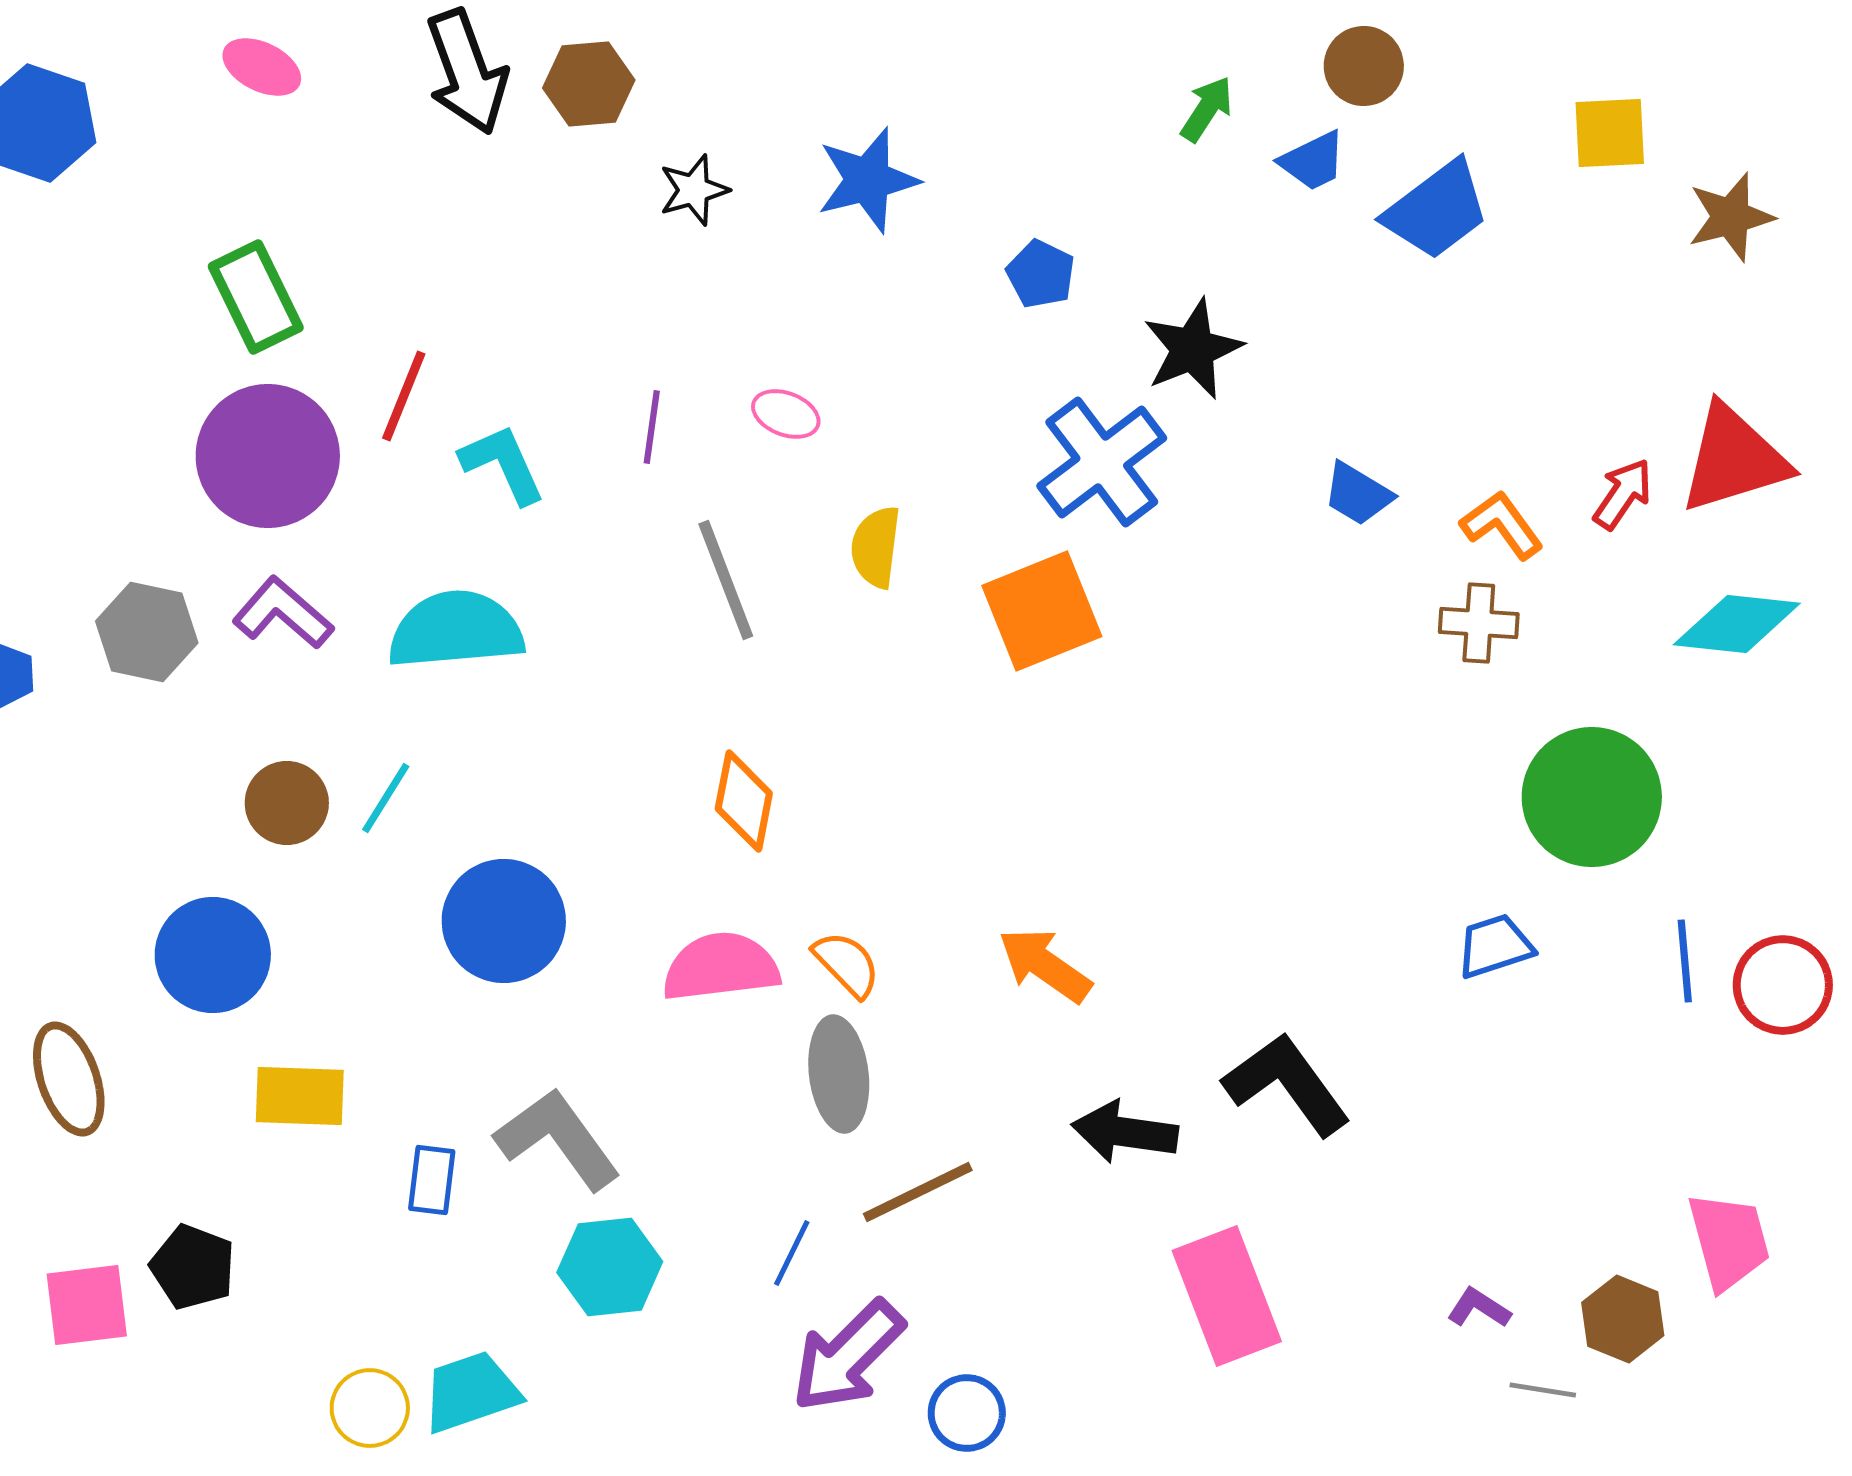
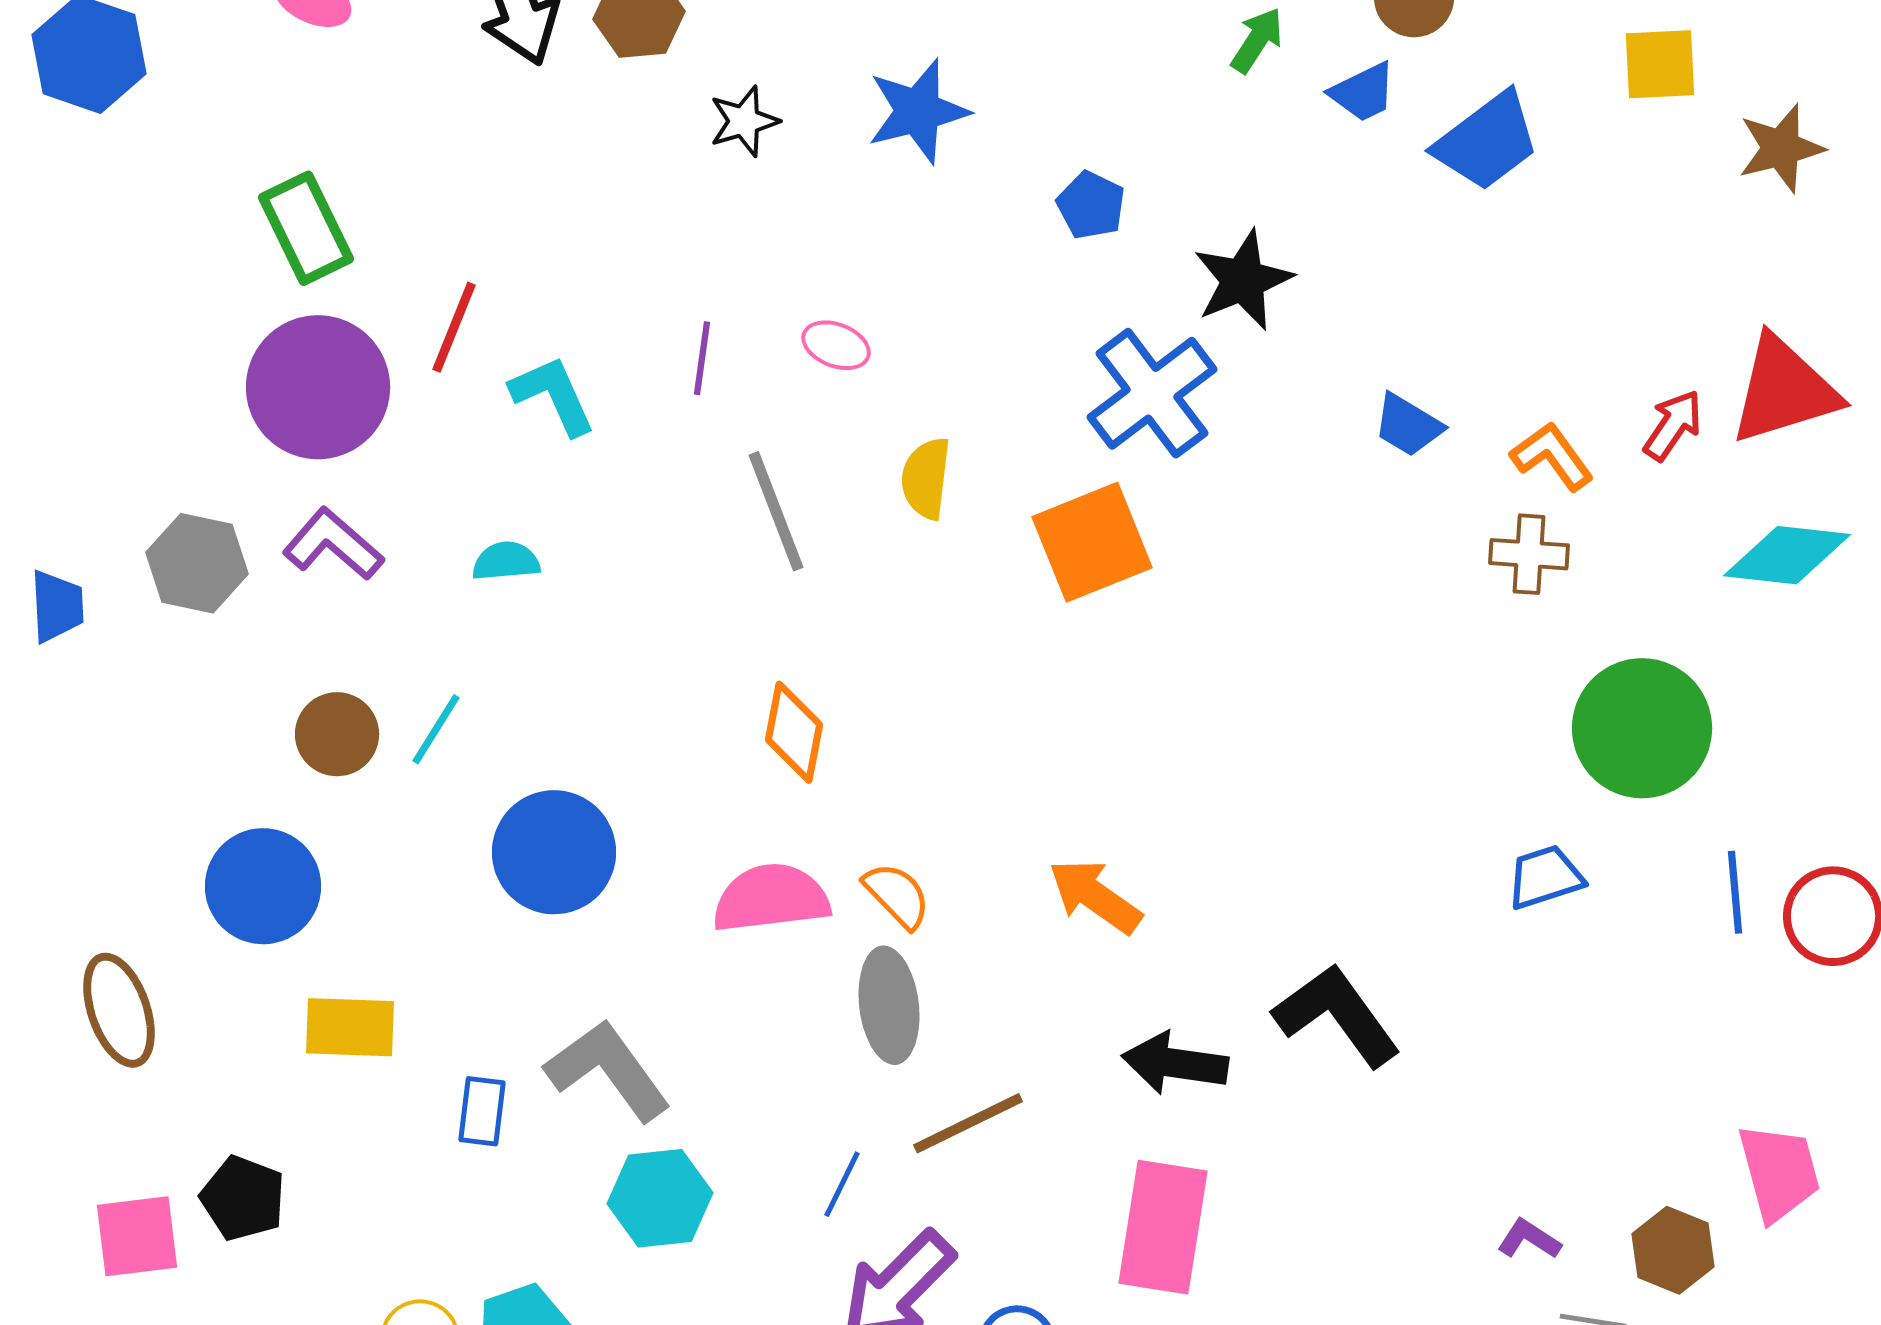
cyan semicircle: (456, 630) -> (506, 561), size x0.5
pink rectangle: (1227, 1296) -> (1163, 1227), moved, turned 30

